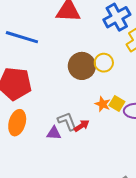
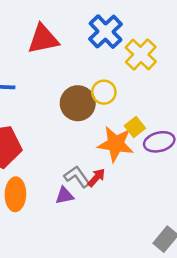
orange star: (103, 104) -> (116, 144), size x1.8
yellow square: (117, 104) -> (135, 127), moved, turned 35

